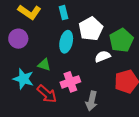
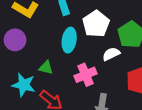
pink cross: (70, 82) -> (86, 75), moved

